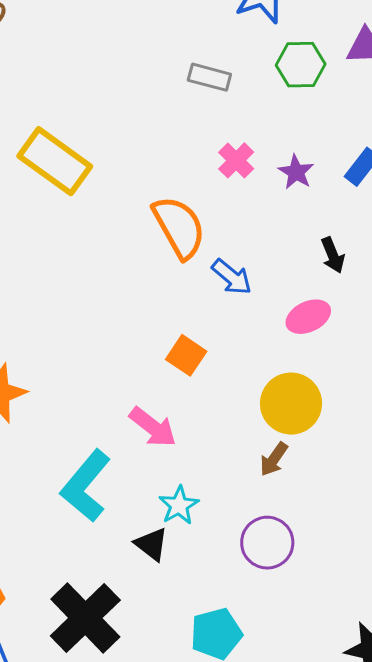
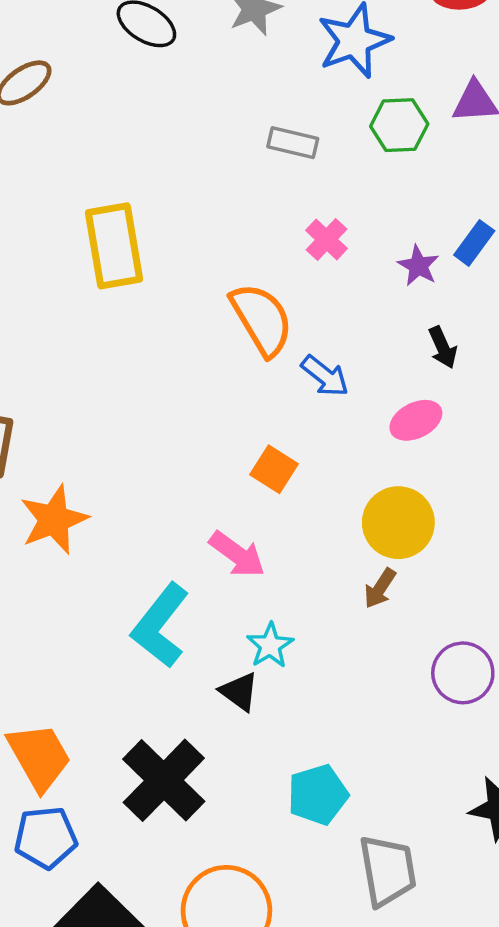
yellow rectangle: (55, 161) -> (114, 246), turned 46
purple star: (296, 172) -> (418, 266), moved
purple circle: (267, 543) -> (463, 673), moved

